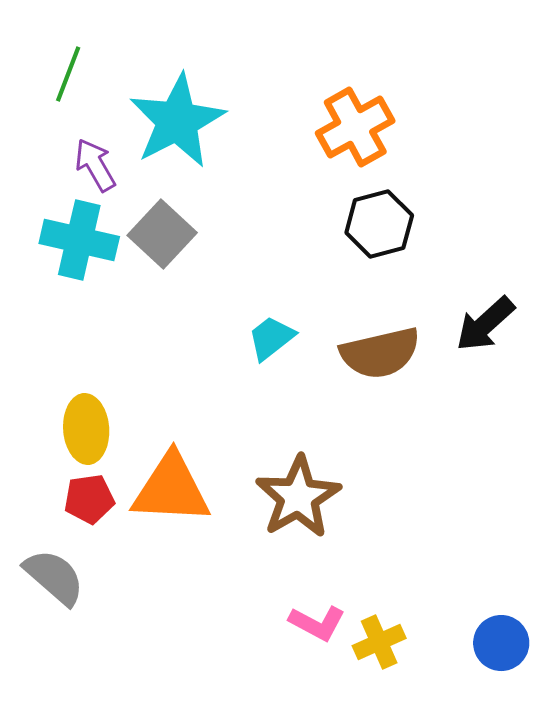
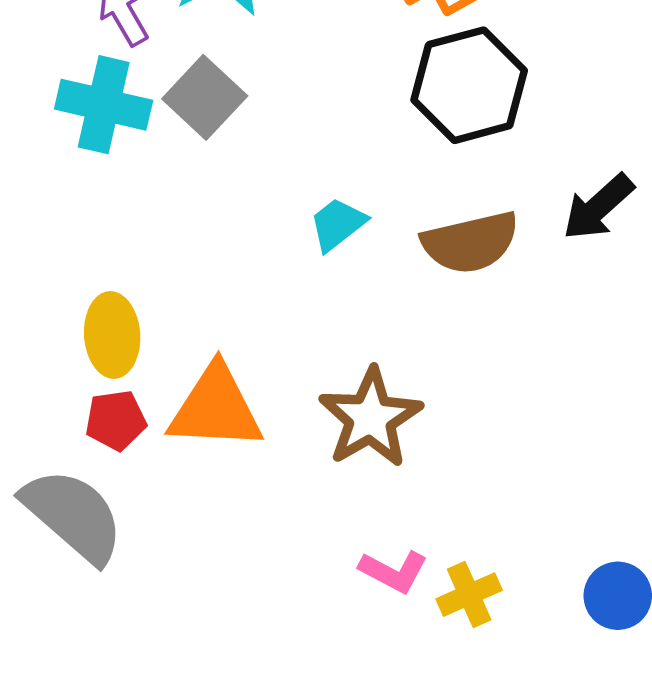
black hexagon: (379, 224) -> (469, 85), size x1.4
gray semicircle: (54, 577) -> (73, 515), size x1.4

